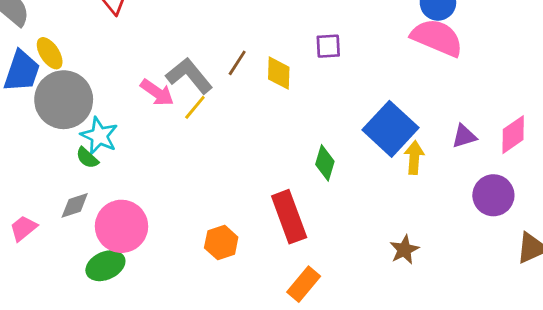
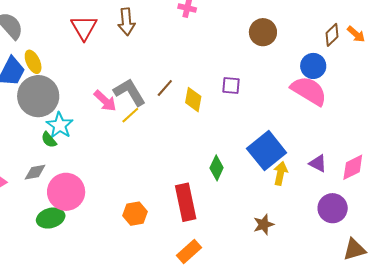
purple triangle: (464, 136) -> (318, 163), turned 36
brown star: (404, 250) -> (264, 225), moved

